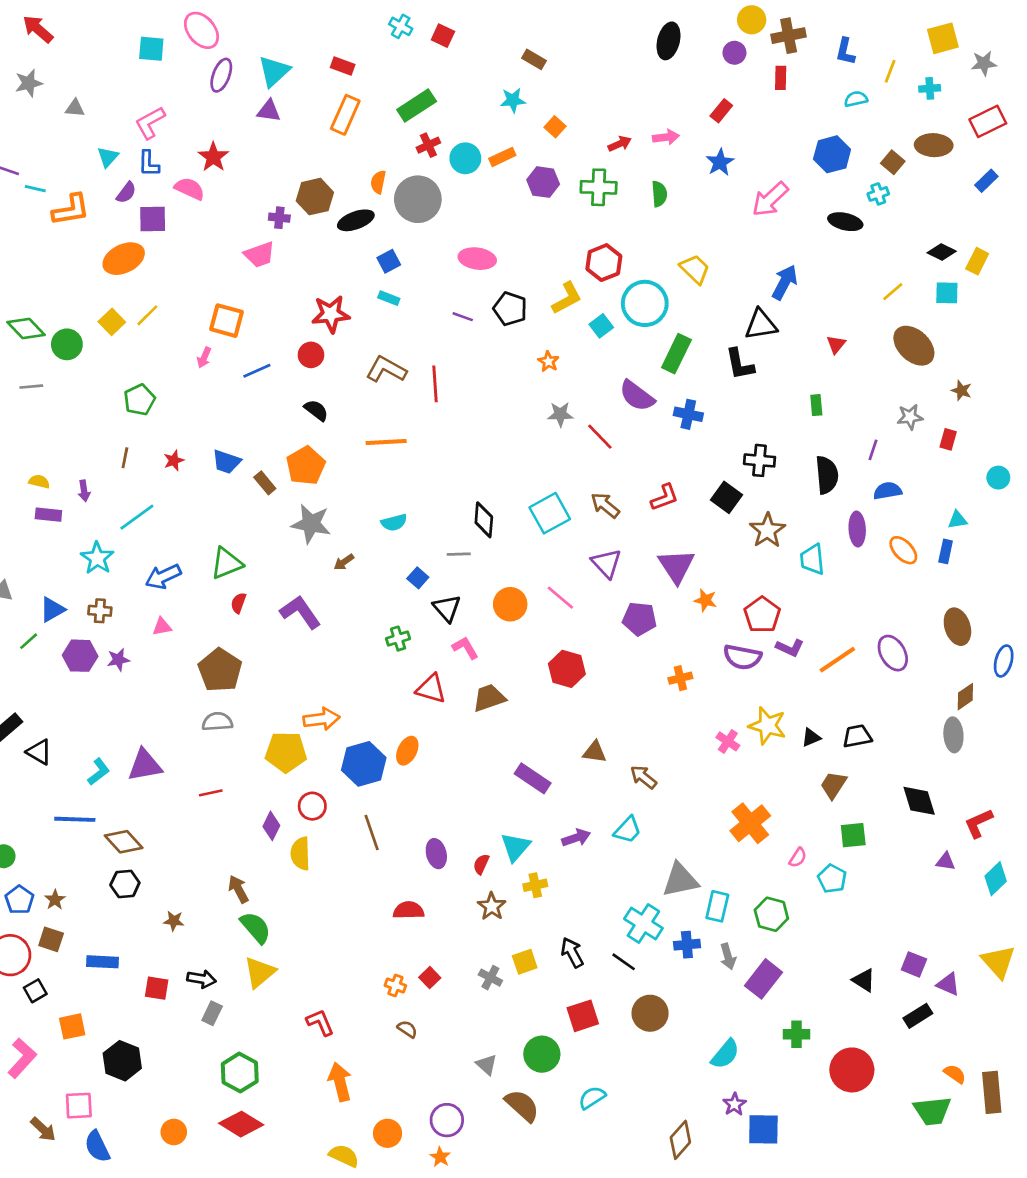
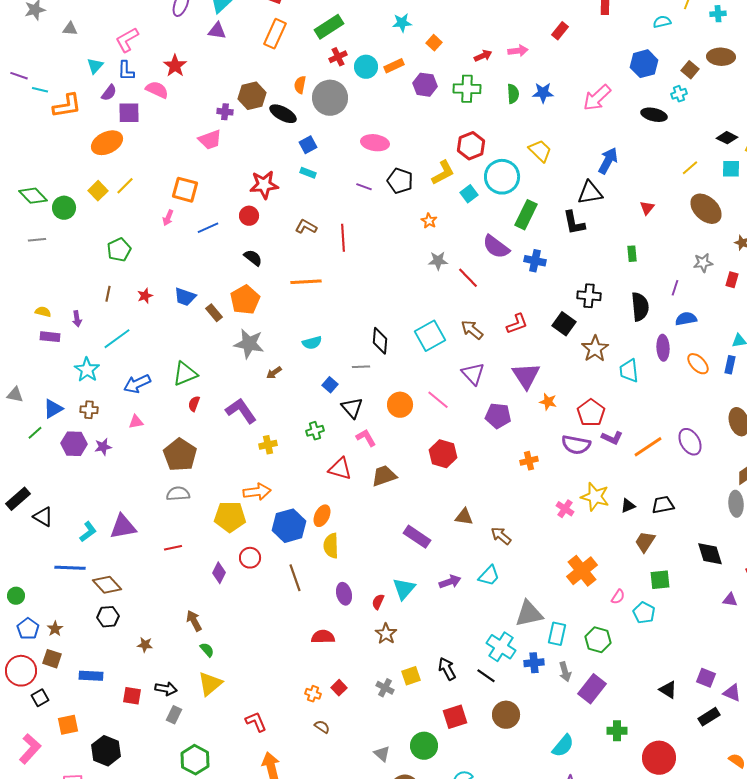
blue star: (720, 162) -> (543, 93), moved, turned 30
black ellipse: (356, 220) -> (283, 114), turned 48
brown L-shape: (386, 369) -> (306, 227), size x0.7
yellow semicircle: (300, 854) -> (331, 546), moved
yellow cross: (535, 885) -> (268, 445), moved
green semicircle: (256, 927) -> (207, 650), size x0.6

